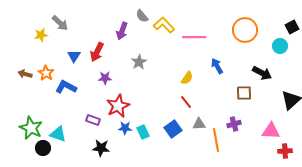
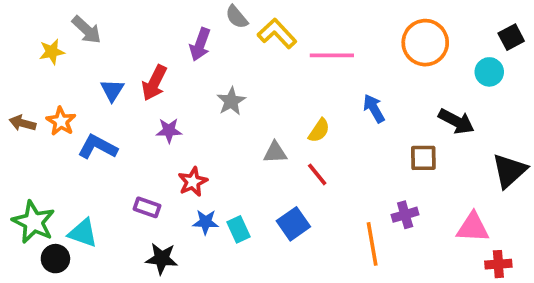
red star: (118, 106) -> (193, 182), size x0.7
gray triangle: (199, 124) -> (275, 152), moved

